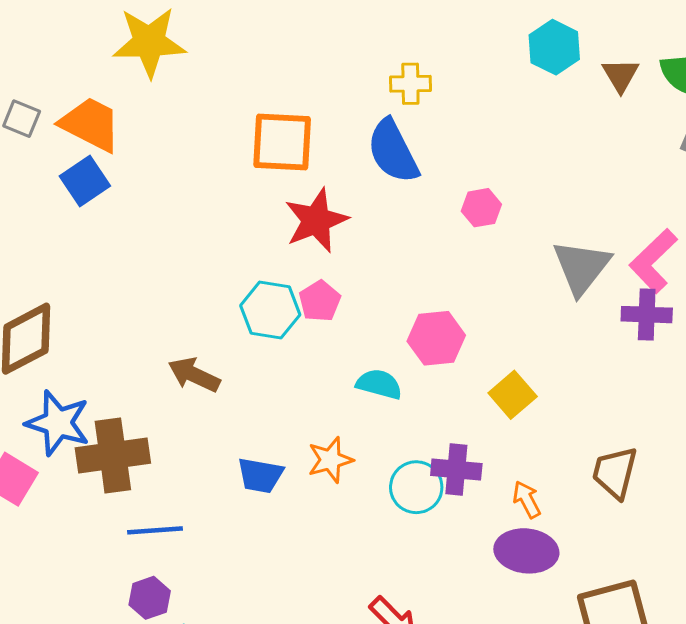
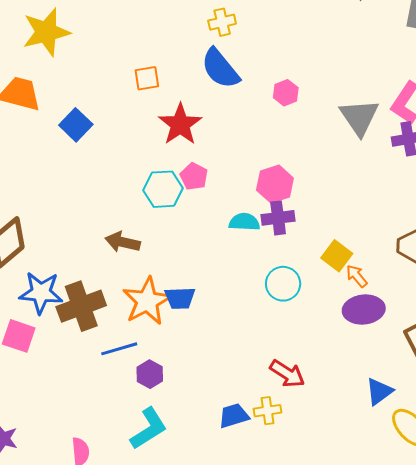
orange square: (282, 142) -> (147, 78), size x0.6
blue square: (85, 181) -> (76, 125), moved
yellow square: (513, 395) -> (337, 256), moved
orange star: (330, 460) -> (147, 301), moved, size x1.6
purple cross: (456, 470) -> (278, 218), moved
purple hexagon: (150, 598) -> (150, 374), moved

